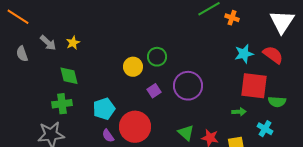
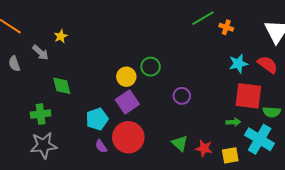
yellow star: (73, 43) -> (61, 36), moved
purple circle: (188, 86) -> (182, 96), size x0.6
purple square: (154, 91) -> (127, 102), moved, size x1.6
green cross: (62, 104) -> (41, 114), moved
cyan cross: (265, 129) -> (260, 139), size x1.8

